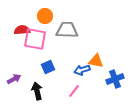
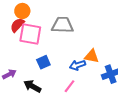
orange circle: (45, 16) -> (22, 11), moved
red semicircle: (22, 30) -> (17, 25), turned -42
black arrow: (37, 91) -> (32, 86), turned -48

